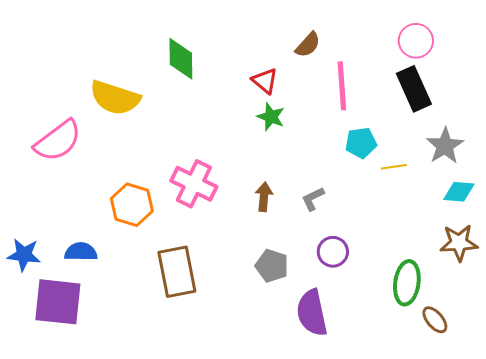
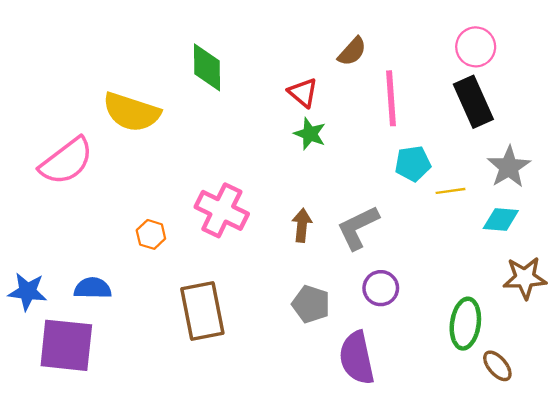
cyan diamond: (459, 192) -> (501, 220), moved
gray L-shape: (313, 199) -> (358, 228), size x1.6
orange hexagon: (132, 205) -> (151, 234), size x0.6

